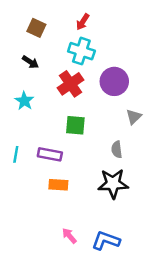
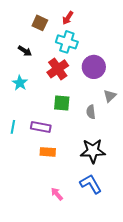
brown square: (36, 28) -> (40, 23), moved
gray semicircle: (117, 150) -> (91, 112), moved
blue L-shape: (106, 241) -> (91, 184), moved, turned 40

